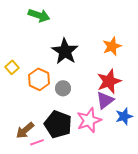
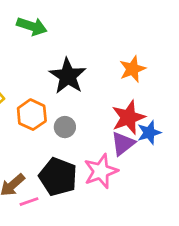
blue star: (124, 116) -> (149, 133), moved

